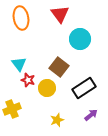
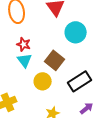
cyan triangle: (19, 64) -> (25, 60), moved
red star: (28, 80) -> (24, 44), moved

